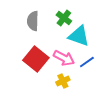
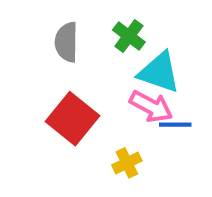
pink arrow: (64, 58) -> (151, 107), moved
blue line: (87, 62) -> (175, 125), turned 35

